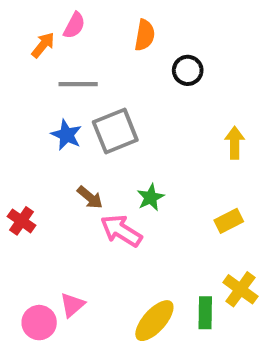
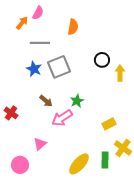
orange semicircle: (145, 35) -> (73, 27), moved
black circle: (188, 70) -> (102, 60), moved
yellow rectangle: (229, 221) -> (109, 124), moved
pink arrow: (121, 231) -> (62, 118), turned -65
pink triangle: (72, 305) -> (40, 144), moved

